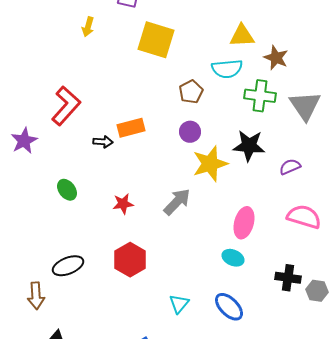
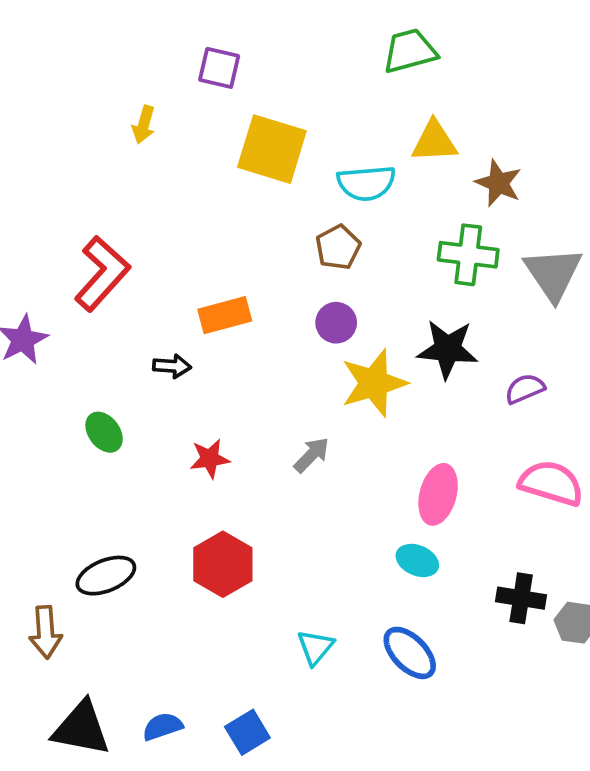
cyan semicircle: (227, 69) -> (366, 183), moved
black arrow: (103, 142) -> (172, 366), moved
gray arrow: (177, 202) -> (312, 455), size x0.7

